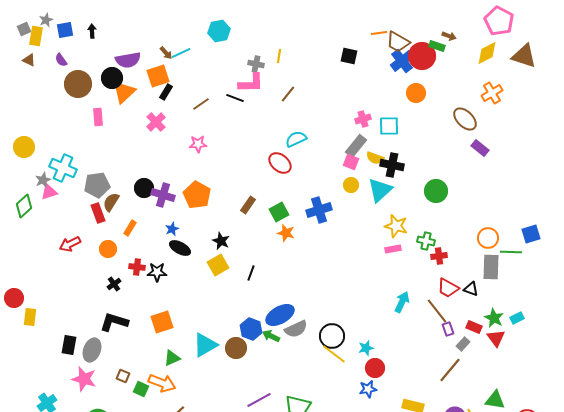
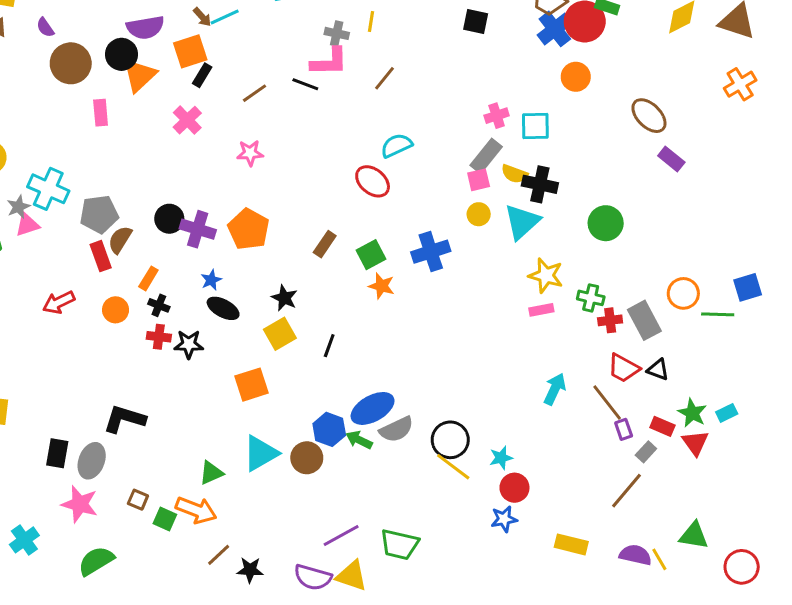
orange cross: (492, 93) -> (740, 84), moved
pink square: (351, 162) -> (479, 180), turned -35
gray rectangle: (491, 267) -> (644, 320), moved, turned -30
black cross: (114, 284) -> (159, 305), moved, turned -32
orange square: (162, 322) -> (251, 385), moved

